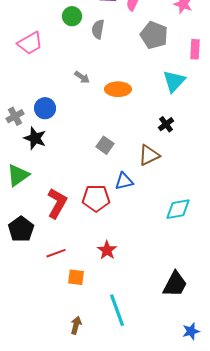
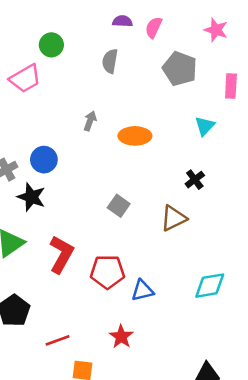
green circle: (72, 16) -> (51, 45), moved
gray arrow: (82, 77) -> (90, 121), turned -105
cyan triangle: (174, 81) -> (205, 126), size x0.7
blue triangle: (124, 181) -> (142, 291), moved
red L-shape: (57, 203) -> (61, 254), moved

